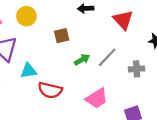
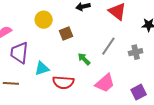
yellow circle: (26, 16) -> (44, 20), moved
green arrow: (82, 60) -> (84, 59), moved, turned -96

